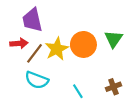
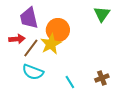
green triangle: (113, 39) -> (102, 14), moved
orange circle: (83, 44) -> (58, 30), moved

